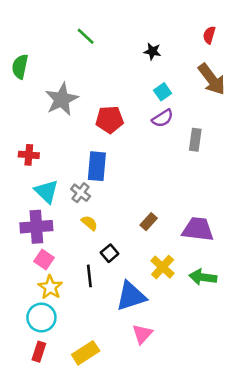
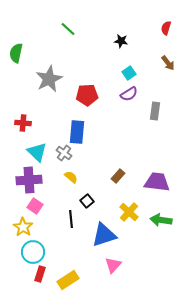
brown arrow: (212, 79) -> (168, 63), size x0.6
yellow star: (50, 287) -> (23, 227), moved
red rectangle: (39, 352) -> (40, 274), moved

